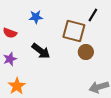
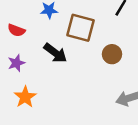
brown square: (74, 31) -> (81, 28), moved

